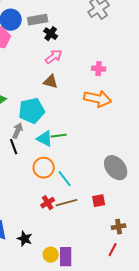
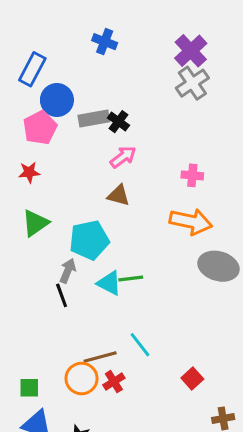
gray rectangle: (38, 20) -> (94, 118), moved
orange circle: (44, 168) -> (82, 378), moved
gray ellipse: (116, 168) -> (218, 266), moved, turned -35
red square: (99, 201) -> (192, 378), turned -32
brown line: (67, 203) -> (100, 357), moved

